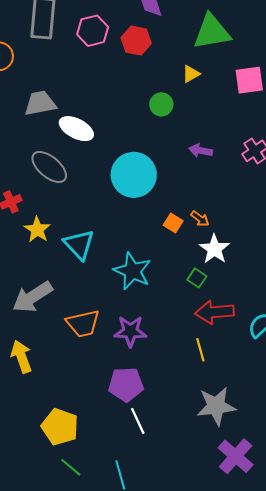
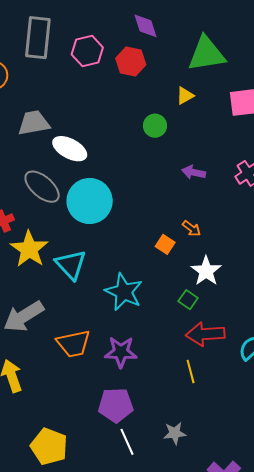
cyan circle: (134, 175) -> (90, 201), moved
orange arrow: (200, 219) -> (192, 228), moved
yellow star: (37, 230) -> (29, 249), size x1.4
gray star: (216, 406) -> (175, 433), moved, size x0.6

